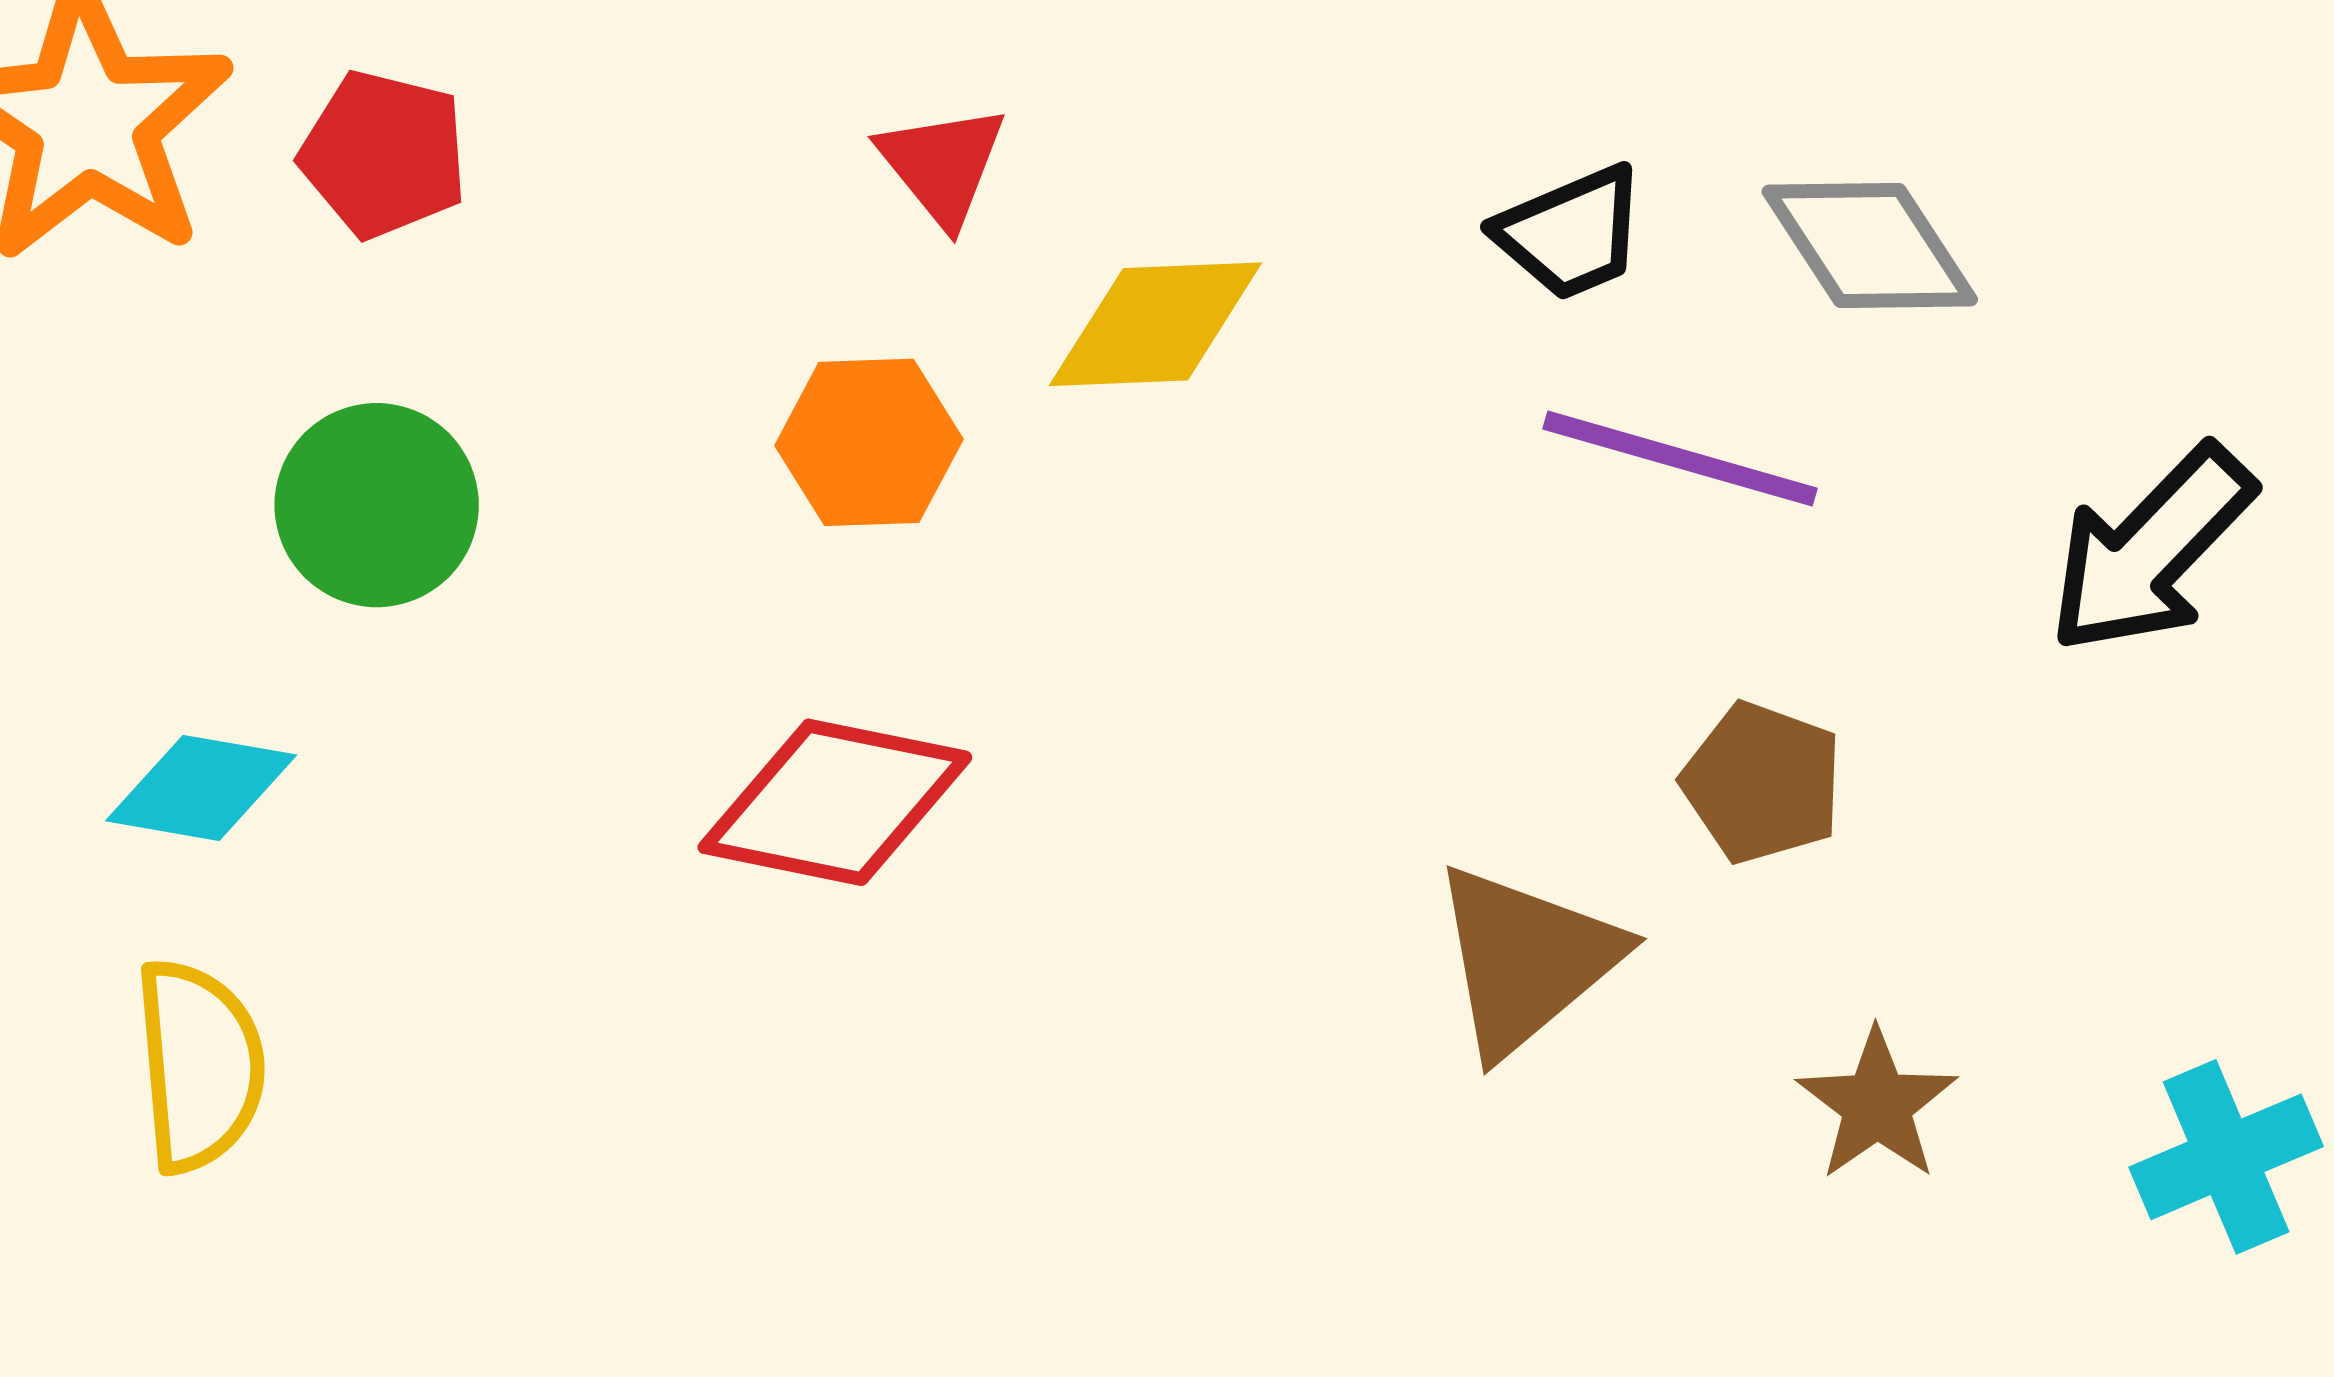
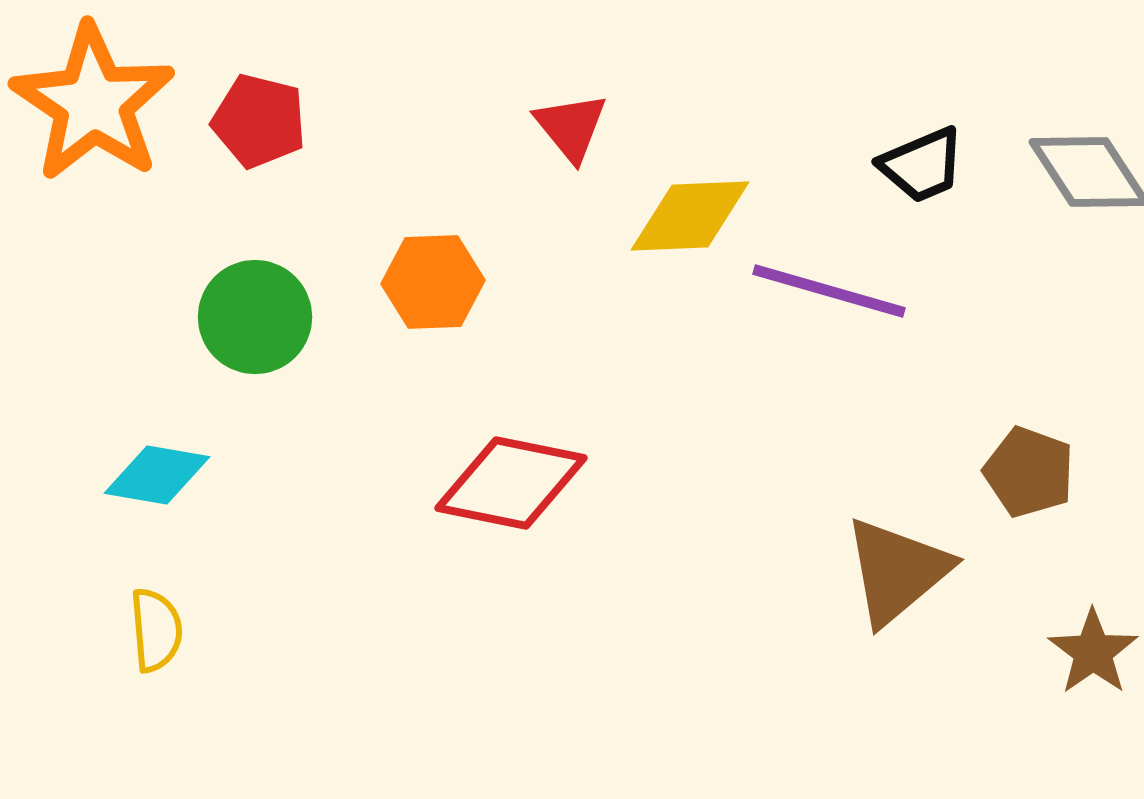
orange hexagon: (869, 442) -> (433, 282), moved
purple line: (1680, 459) -> (829, 291), moved
yellow semicircle: (199, 1065) -> (156, 630), size x0.7

